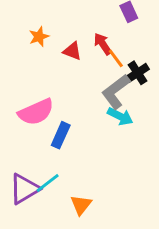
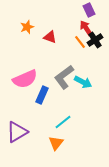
red arrow: (103, 44) -> (86, 28), moved
black cross: (138, 73) -> (95, 40), moved
gray L-shape: (116, 92) -> (64, 77), moved
cyan line: (48, 183) -> (63, 122), moved

